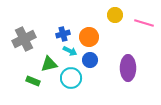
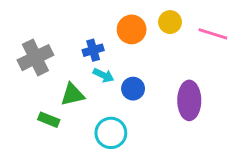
orange circle: (89, 37) -> (132, 29), moved
cyan circle: (71, 78) -> (111, 133), moved

